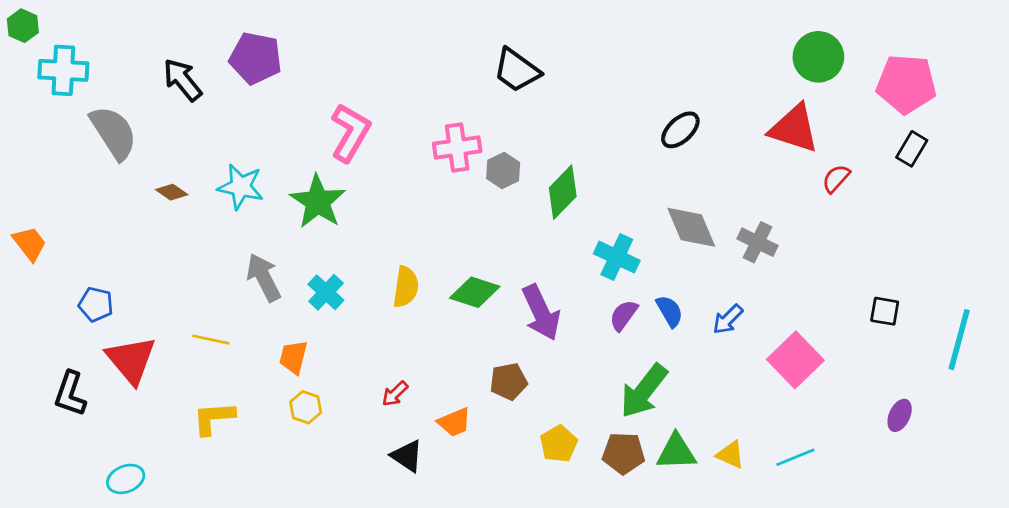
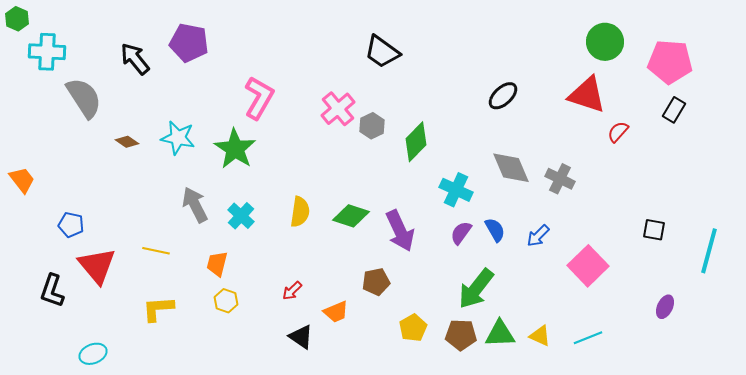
pink cross: (457, 147) -> (338, 109), turned -32

